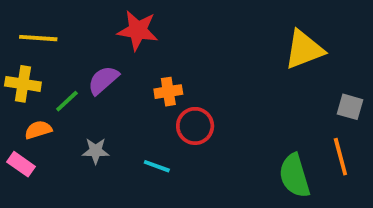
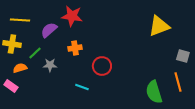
purple semicircle: (103, 80) -> (49, 30), moved
orange cross: (168, 92) -> (75, 48), moved
gray star: (96, 151) -> (50, 65), moved

